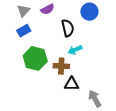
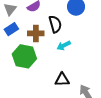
brown cross: (61, 66) -> (36, 33), moved

